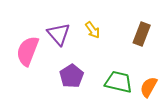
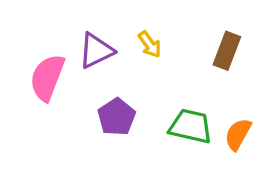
purple triangle: (59, 34) -> (96, 51), turned 45

